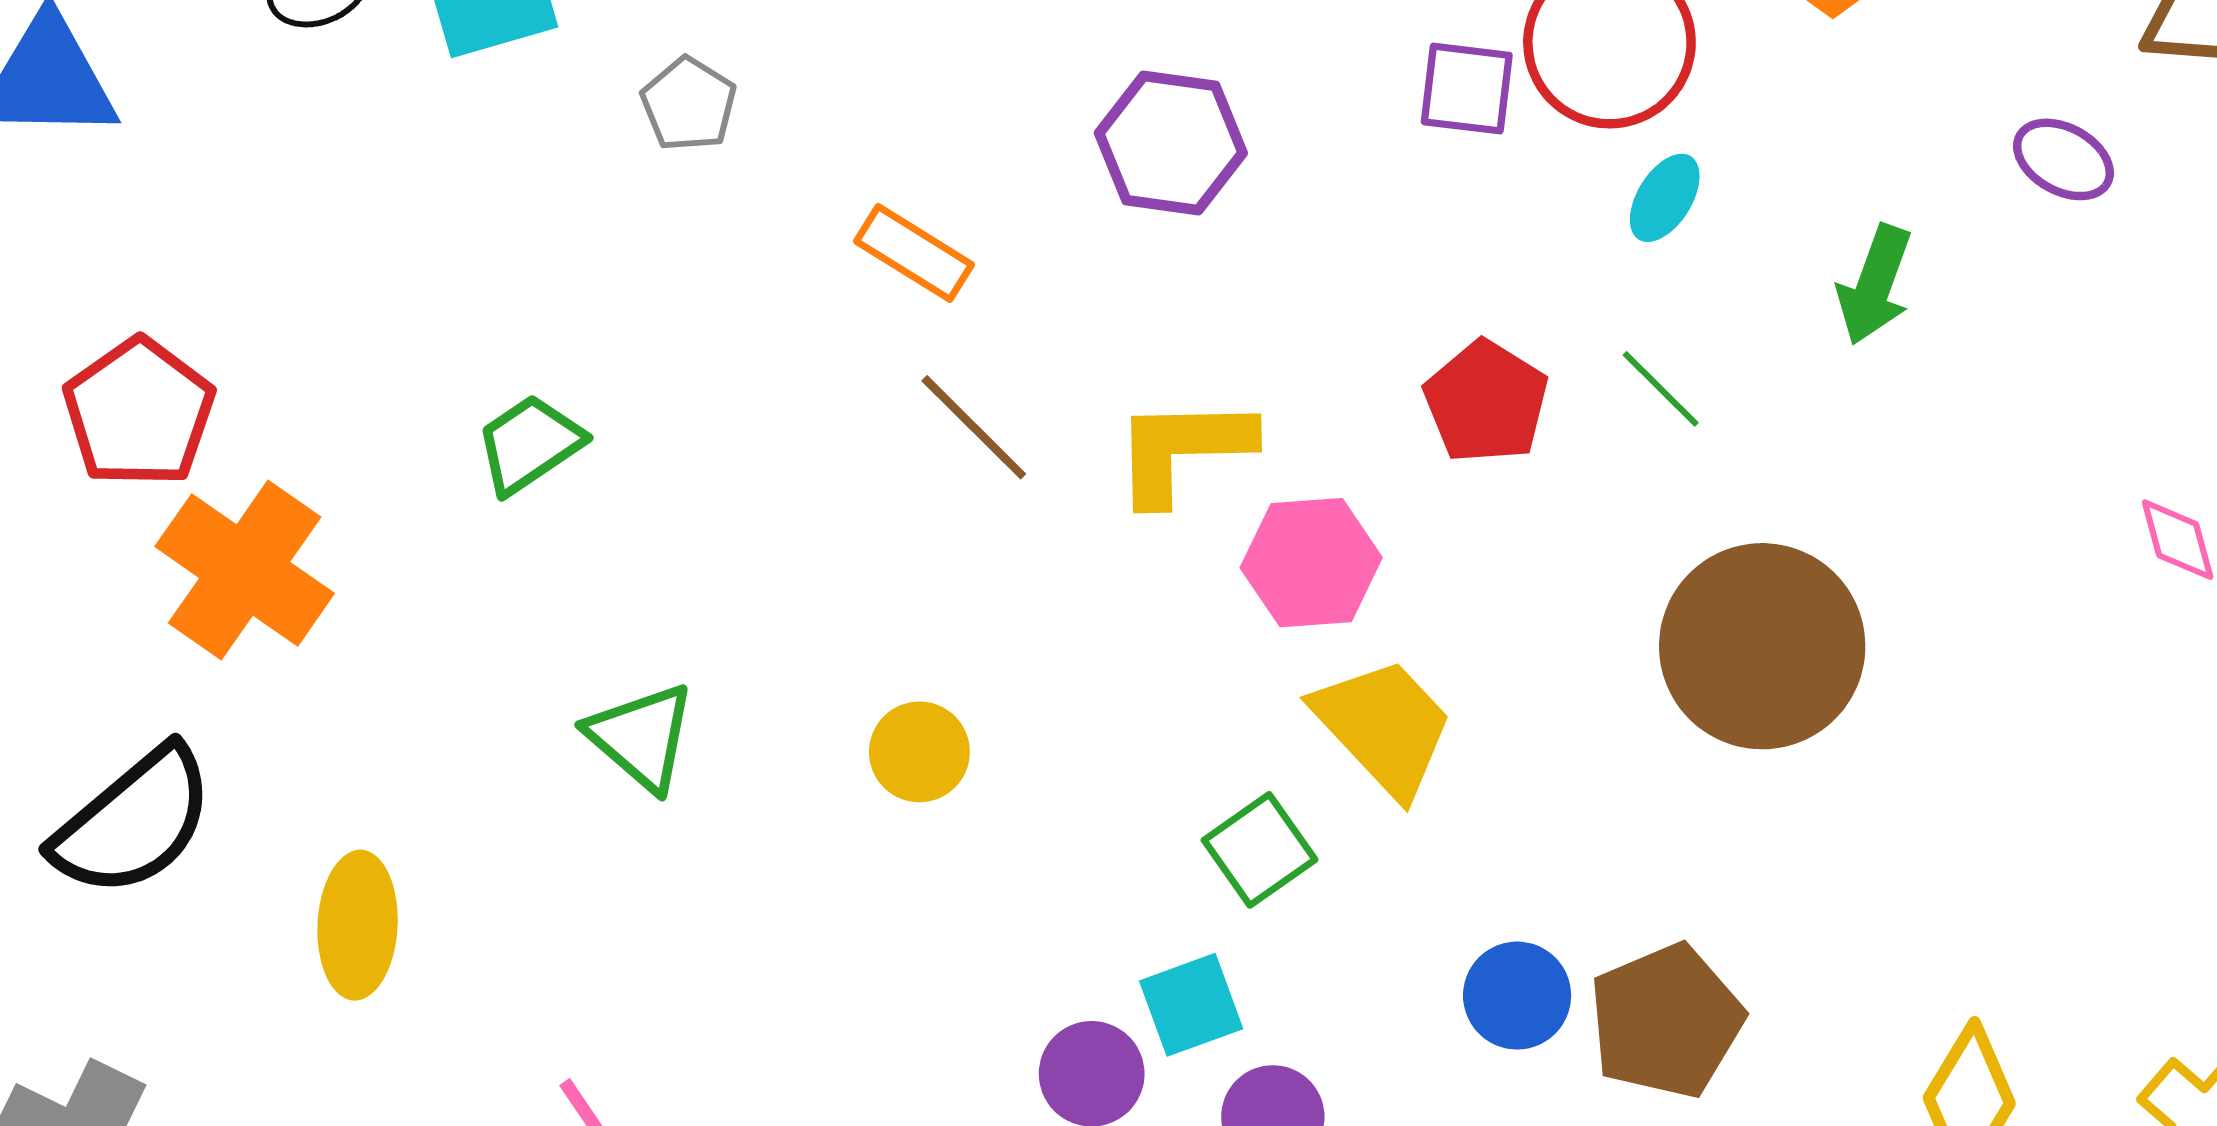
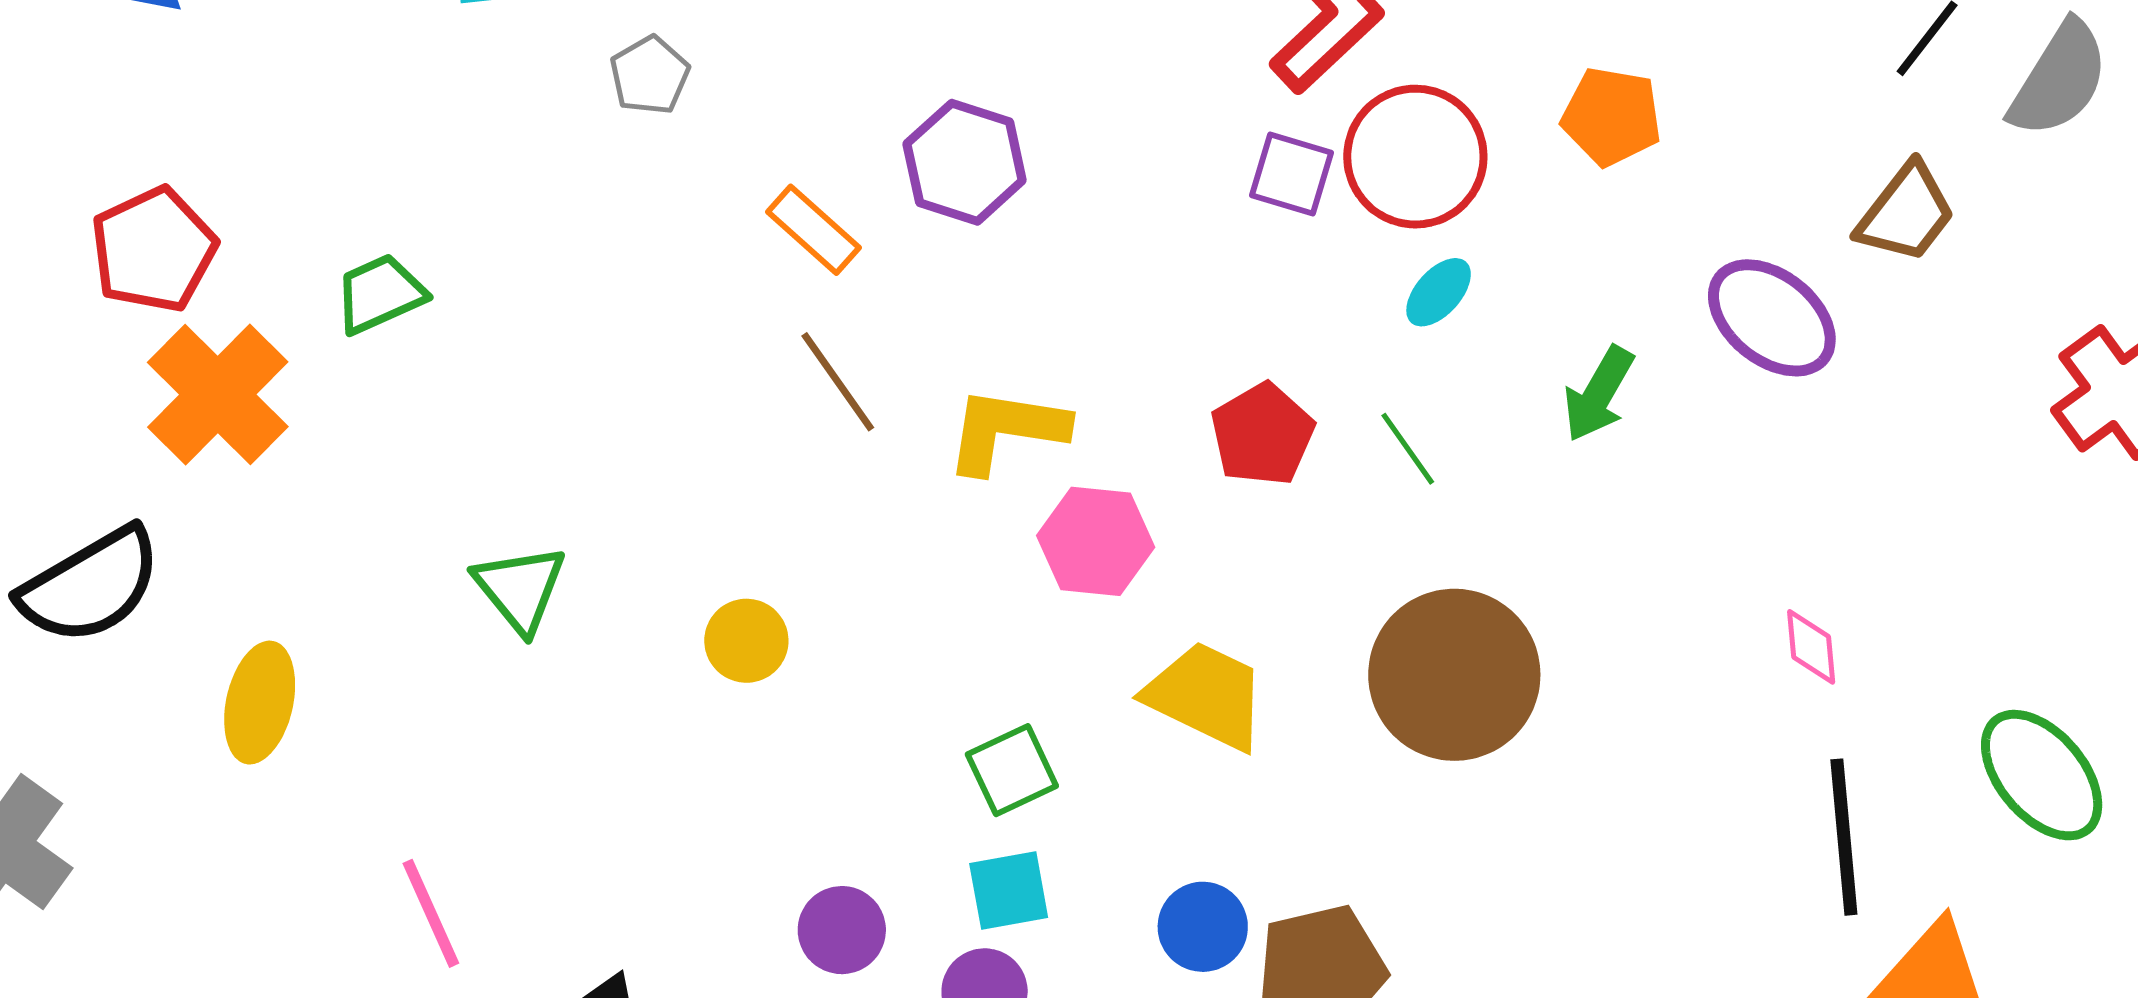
purple hexagon: (1171, 143) -> (965, 162), moved
purple ellipse: (2063, 159) -> (1772, 318), size x1.6
green trapezoid: (529, 444) -> (380, 294), moved
yellow trapezoid: (1384, 727) -> (1206, 696), moved, turned -31
cyan square: (1191, 1005) -> (1009, 891), moved

